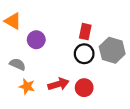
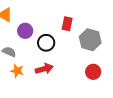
black circle: (84, 54) -> (46, 43), moved
red circle: (84, 88) -> (93, 72), moved

